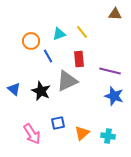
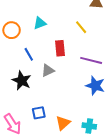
yellow line: (82, 32) -> (81, 27), moved
blue line: (48, 56) -> (29, 54), moved
gray triangle: (67, 81) -> (48, 71), size x0.6

